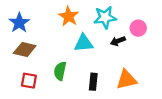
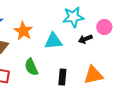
orange star: (69, 16) -> (23, 31), moved
green semicircle: (60, 71) -> (31, 67), turned -36

